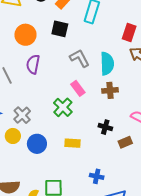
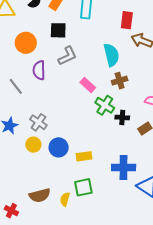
gray L-shape: (80, 58) -> (67, 56), moved, turned 105
green cross: (63, 107) -> (105, 105), moved
yellow rectangle: (72, 143) -> (84, 156), moved
blue cross: (97, 176) -> (124, 167), size x1.6

